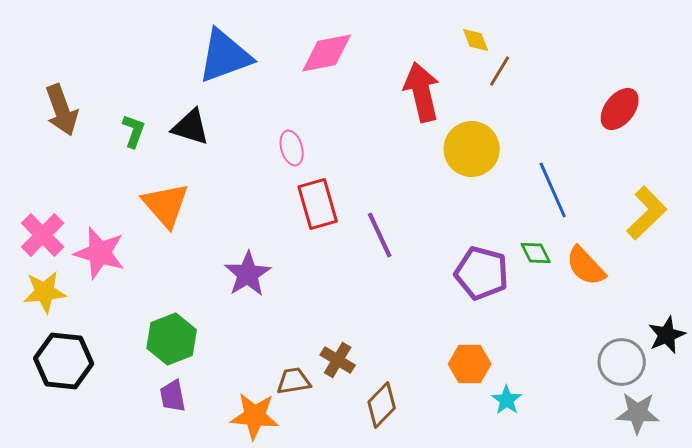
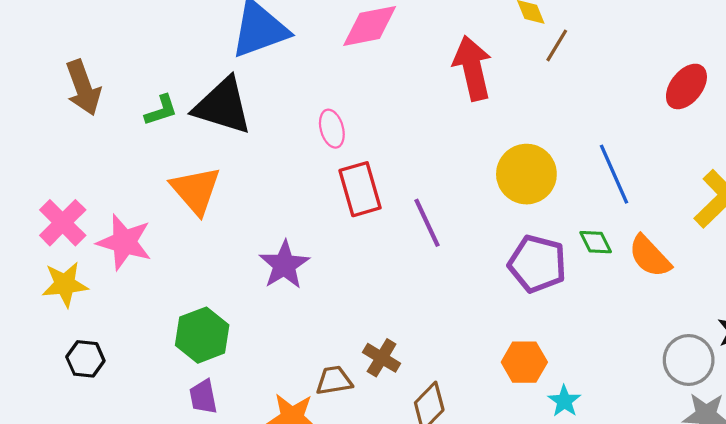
black triangle: (191, 127) -> (223, 106), size x1.5
green L-shape: (134, 131) -> (161, 110), turned 52
yellow circle: (472, 149) -> (526, 174), moved
black hexagon: (64, 361) -> (85, 359), size x0.6

